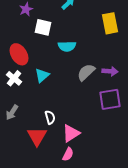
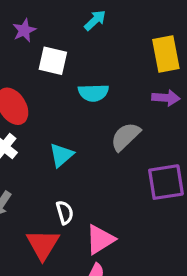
purple arrow: (110, 71) -> (166, 98), moved
cyan triangle: (42, 75) -> (61, 155), moved

